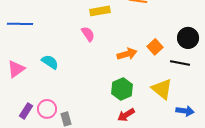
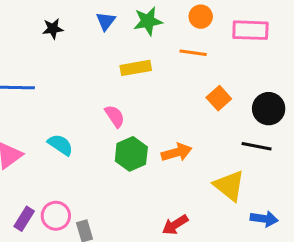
pink semicircle: (88, 34) -> (115, 116), moved
orange square: (155, 47) -> (219, 98), moved
orange arrow: (127, 54) -> (177, 152), moved
green hexagon: (122, 89) -> (131, 154), moved

